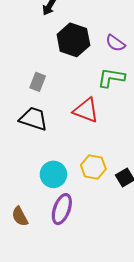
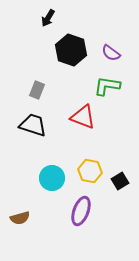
purple ellipse: (62, 209) -> (81, 211), moved
brown semicircle: (20, 216) -> (20, 218), turned -78

